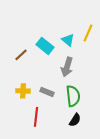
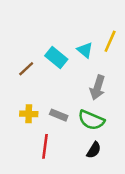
gray arrow: (67, 67) -> (98, 88), moved
green semicircle: (73, 96) -> (91, 120), turned 120

